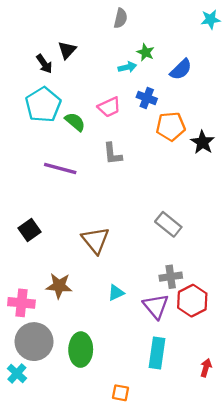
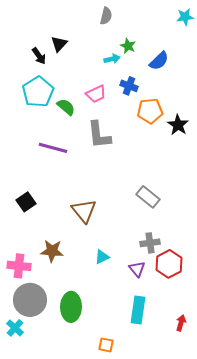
gray L-shape: (113, 154) -> (99, 135), size x1.4
purple triangle: (156, 306) -> (137, 269), size x0.7

